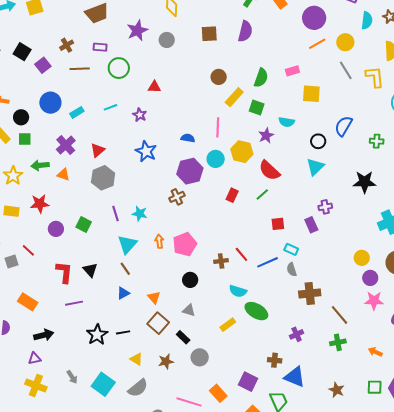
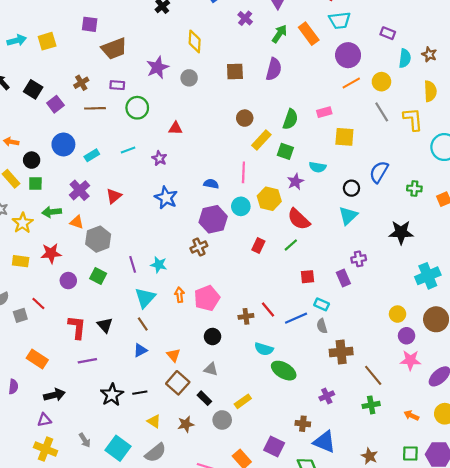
gray hexagon: (103, 178) -> (98, 239), moved
yellow rectangle: (228, 325) -> (243, 401), moved

